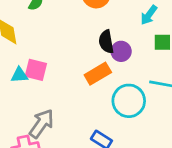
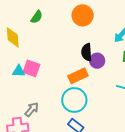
cyan circle: (129, 101) -> (74, 100), moved
gray arrow: (42, 124) -> (32, 109), size x0.7

